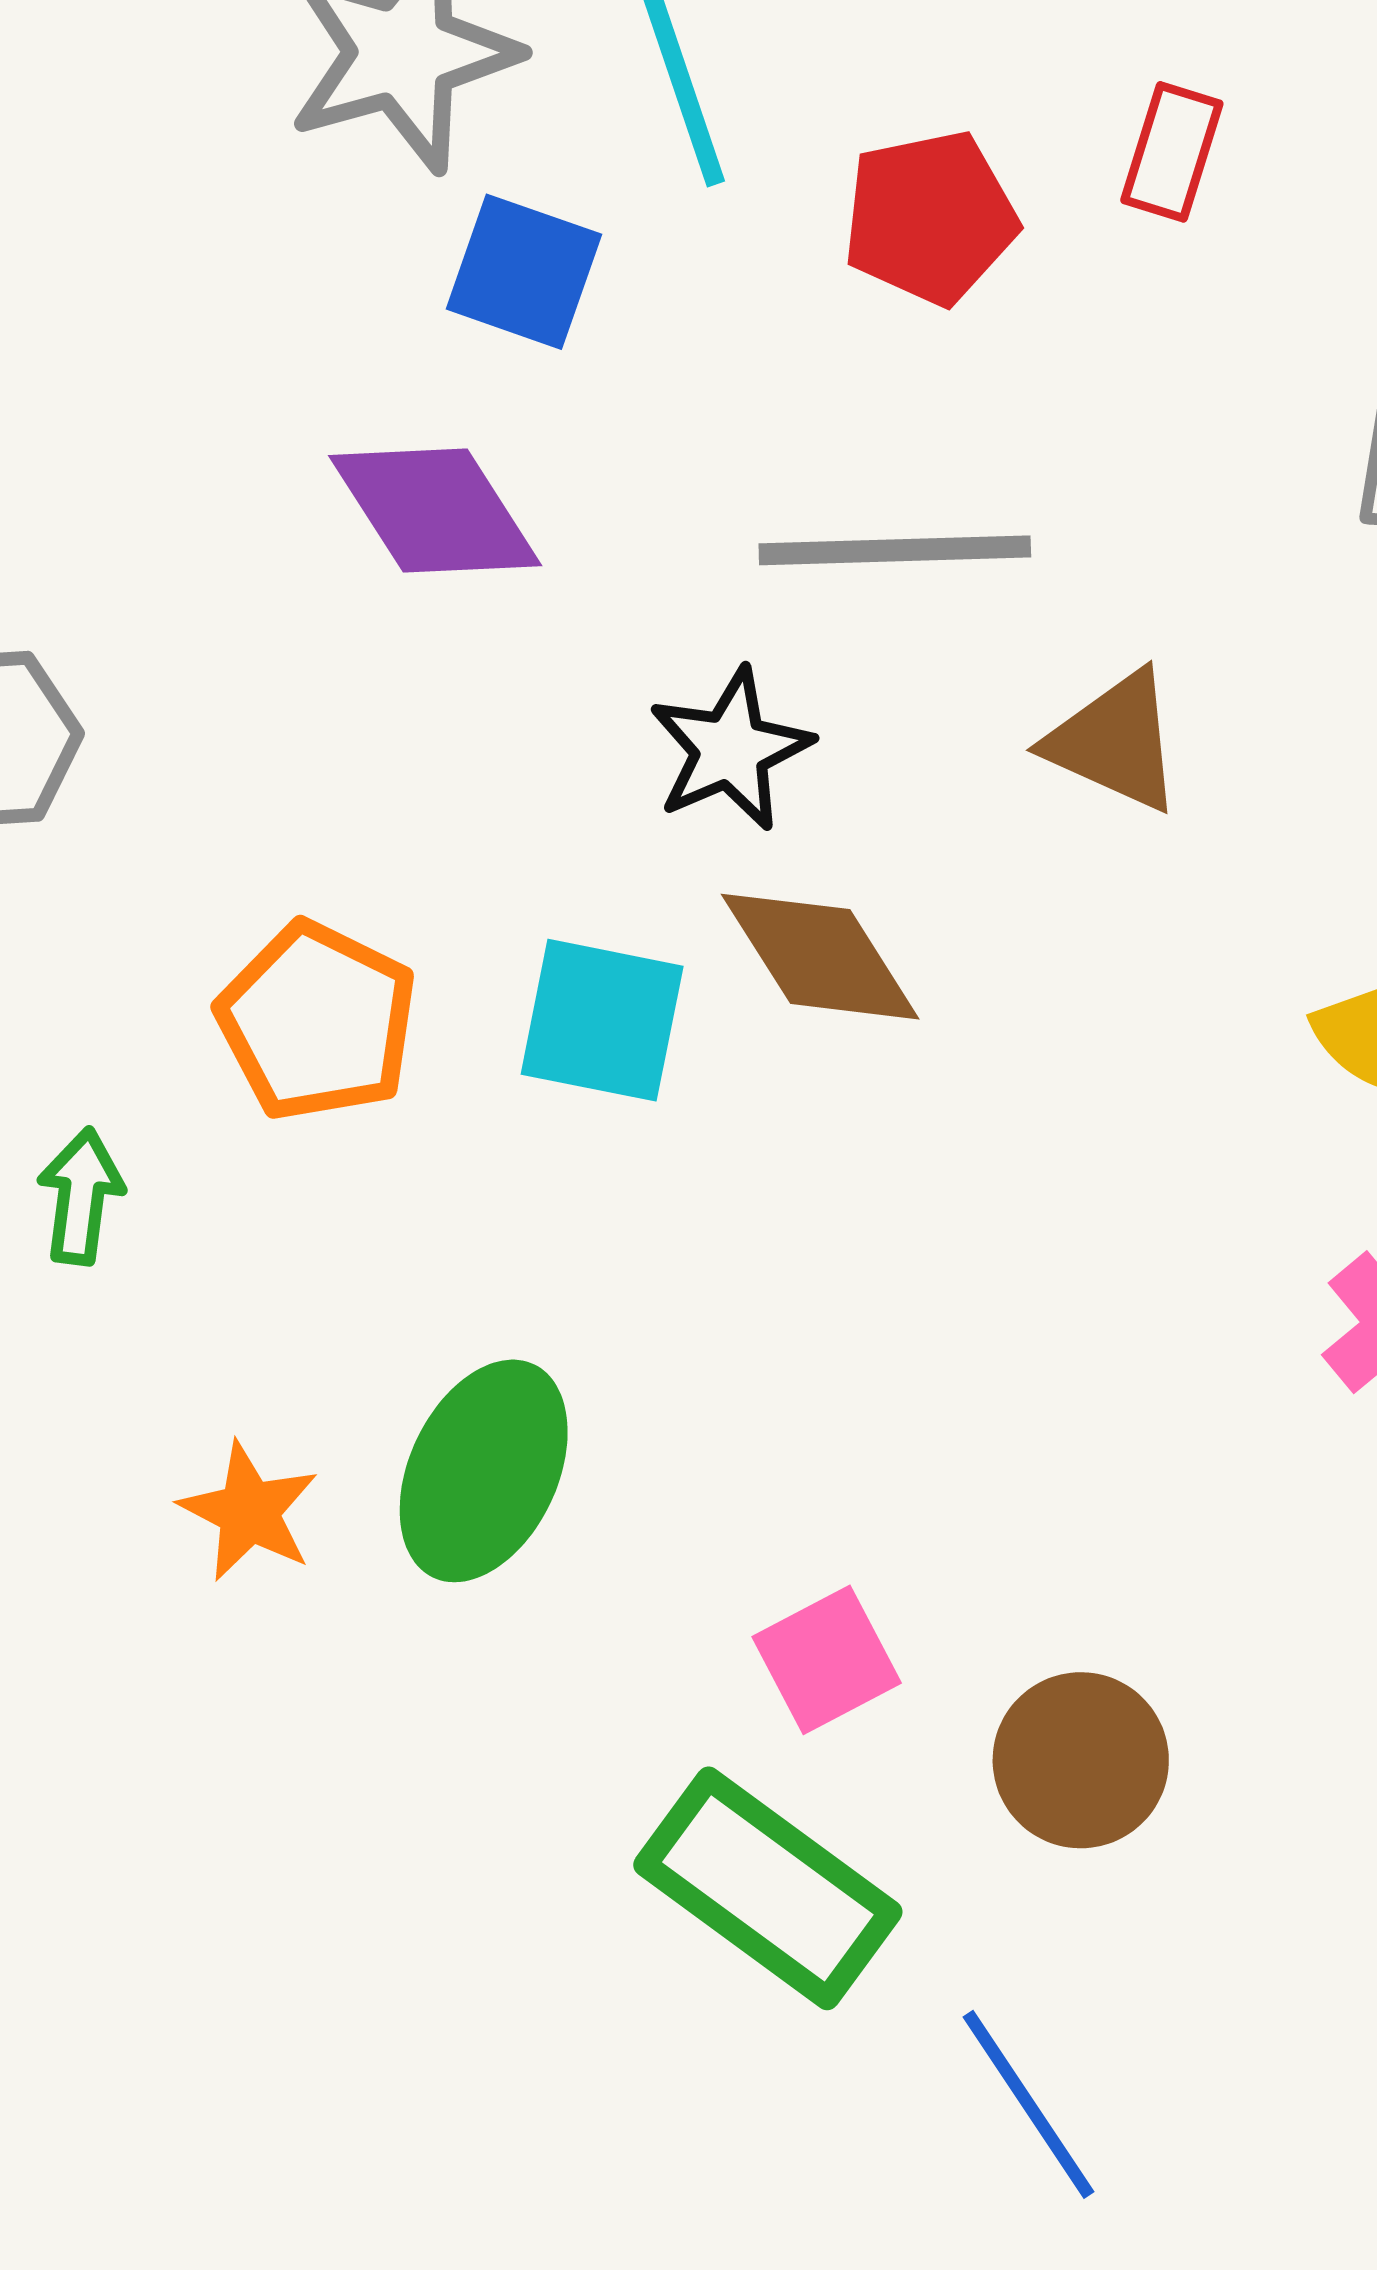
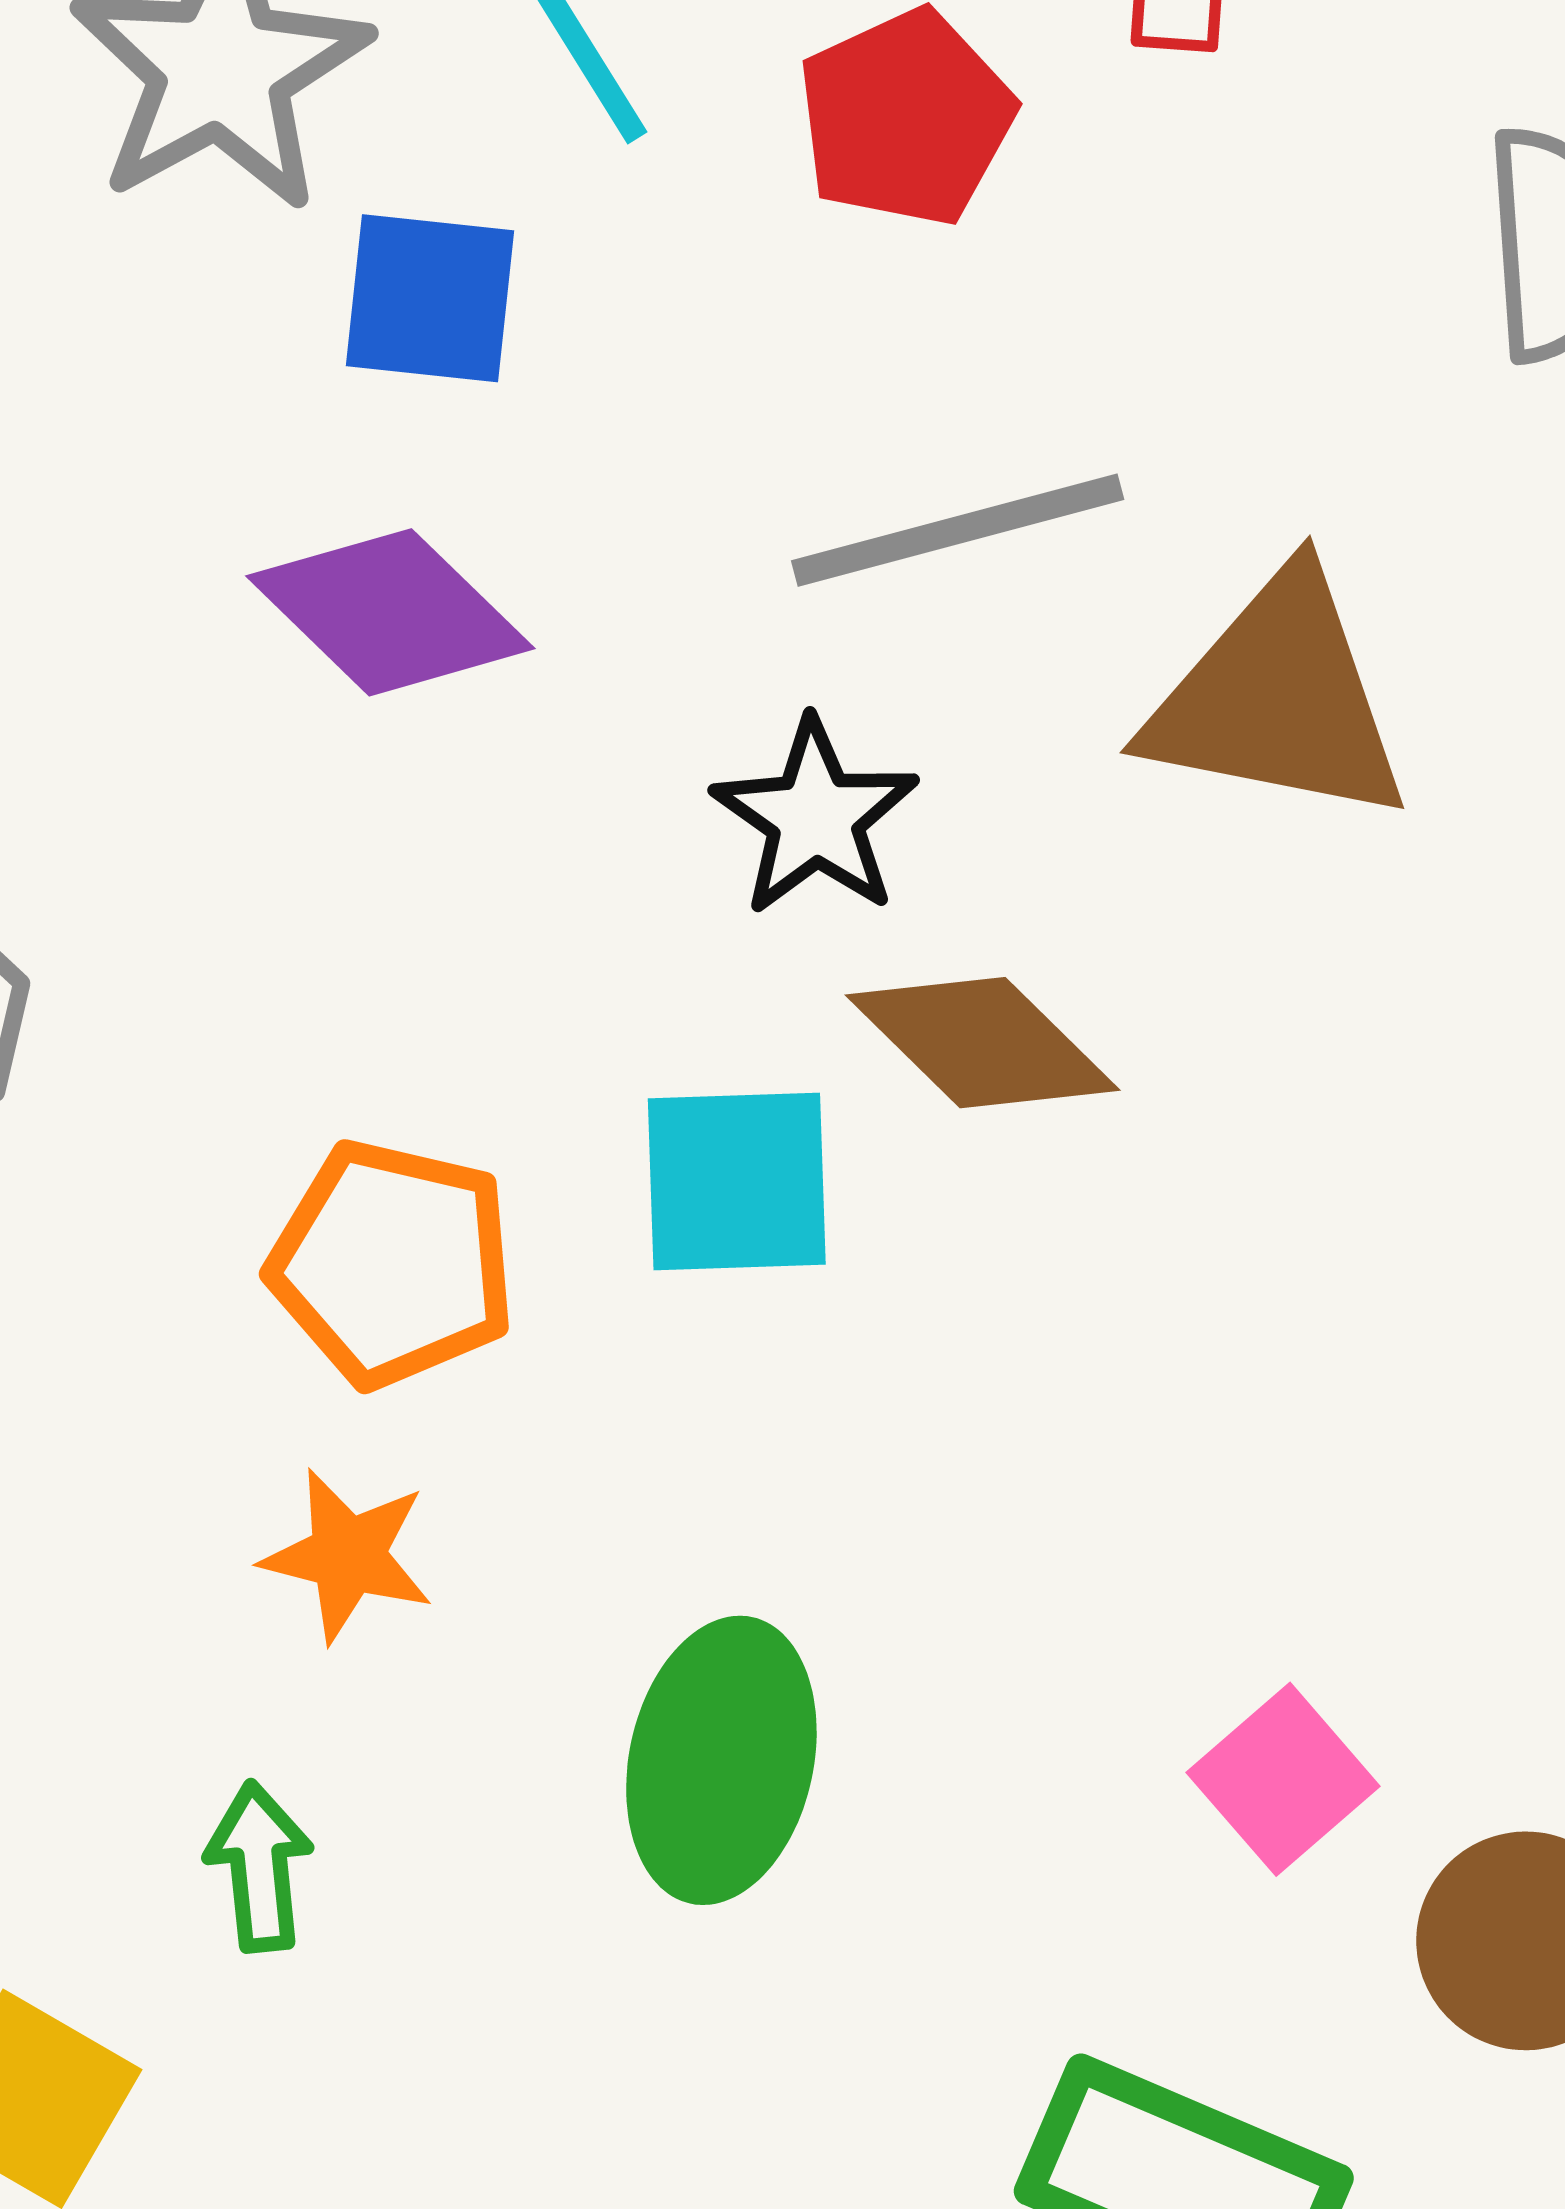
brown triangle: (1115, 741) -> (1278, 699), size x1.5
green arrow: (81, 1196) -> (259, 1867), moved
orange star: (249, 1512) -> (348, 1555), moved
pink square: (827, 1660) -> (1283, 1779), moved

